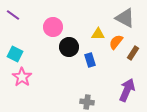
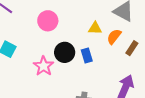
black circle: (69, 47) -> (65, 52), moved
pink star: (22, 77) -> (44, 66), moved

